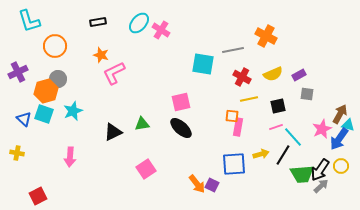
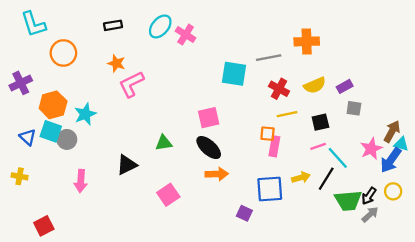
orange cross: (266, 36) -> (307, 41), turned -30
gray circle: (58, 79) -> (67, 139), moved
cyan star: (73, 111) -> (85, 114), moved
black triangle: (113, 132) -> (127, 165), moved
black arrow: (320, 170) -> (369, 196), size x0.7
orange arrow: (197, 184) -> (217, 174), moved, turned -54

